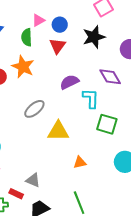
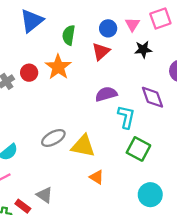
pink triangle: (38, 20) -> (132, 24), moved, turned -40
black star: (94, 37) -> (143, 49), size x0.7
gray ellipse: (34, 109) -> (53, 138), moved
orange triangle: (80, 162) -> (97, 177), moved, turned 32

